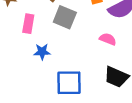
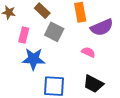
blue star: (42, 52) -> (34, 59), size x1.6

